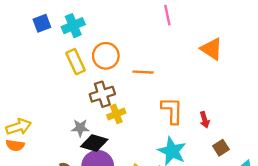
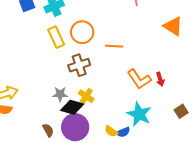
orange L-shape: (172, 110) -> (139, 79), turned 145
yellow cross: (116, 114) -> (86, 96), moved, turned -35
red arrow: (205, 120) -> (160, 79), moved

